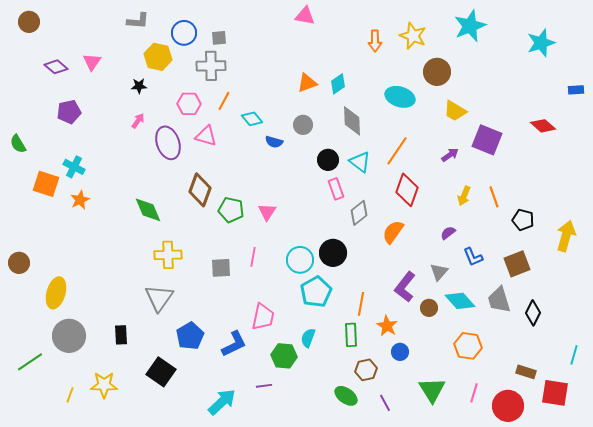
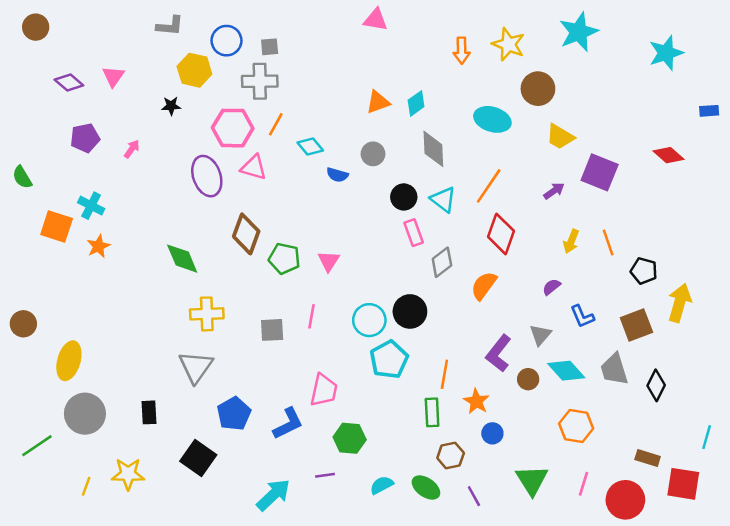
pink hexagon: (189, 104) -> (233, 128), size x1.4
pink arrow: (138, 121) -> (132, 149), moved
yellow arrow: (566, 236) -> (680, 303), moved
cyan semicircle: (308, 338) -> (382, 485), moved, turned 42

